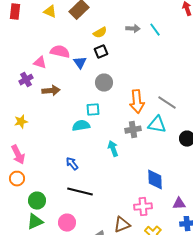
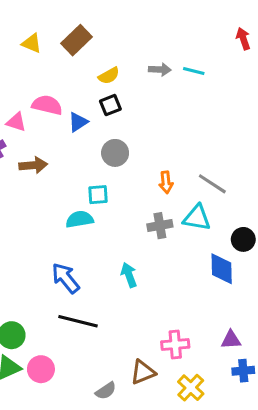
cyan line: (155, 30) -> (194, 71), turned -40
blue triangle: (80, 63) -> (78, 122), turned 32
orange arrow: (137, 102) -> (166, 182), size x0.6
cyan arrow: (113, 149) -> (129, 275), moved
blue arrow: (72, 164) -> (66, 278), size x1.5
blue diamond: (155, 180) -> (222, 269), moved
pink circle: (67, 223) -> (41, 369), moved

